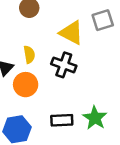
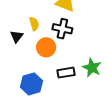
orange circle: (26, 85) -> (46, 47), moved

